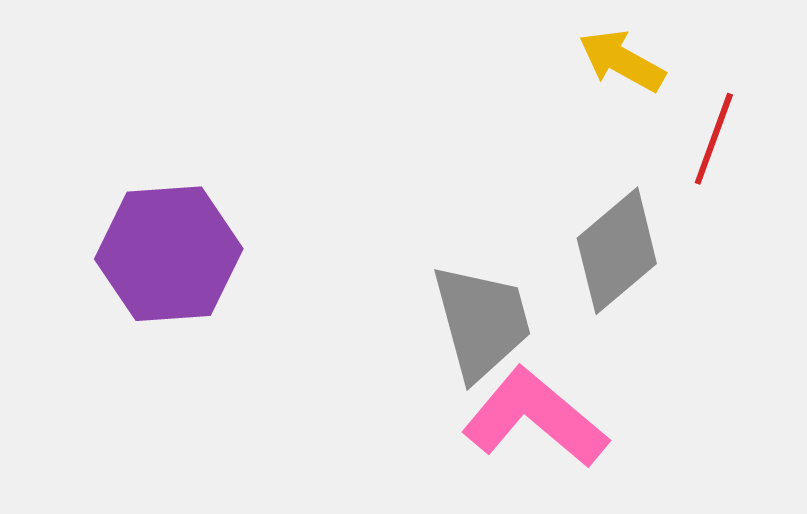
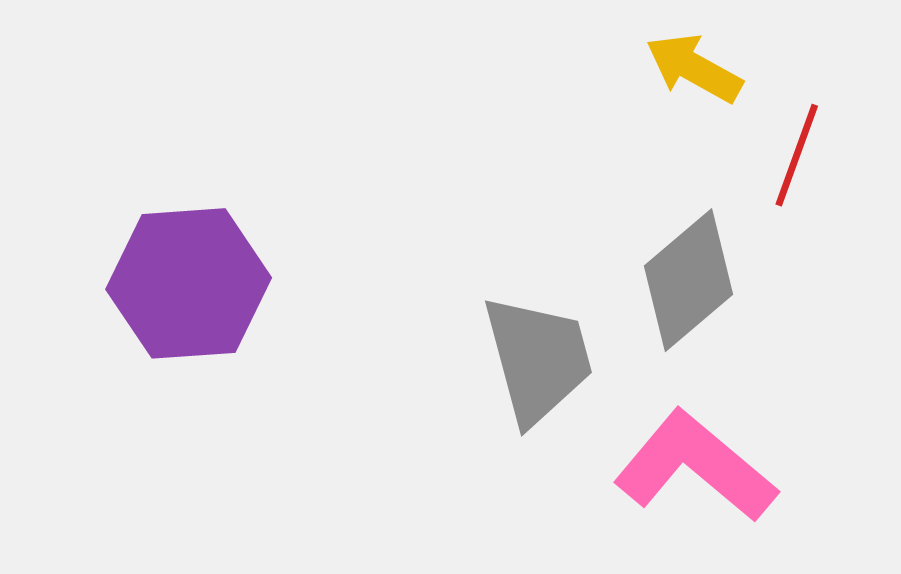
pink L-shape: (535, 418) -> (695, 466), moved

